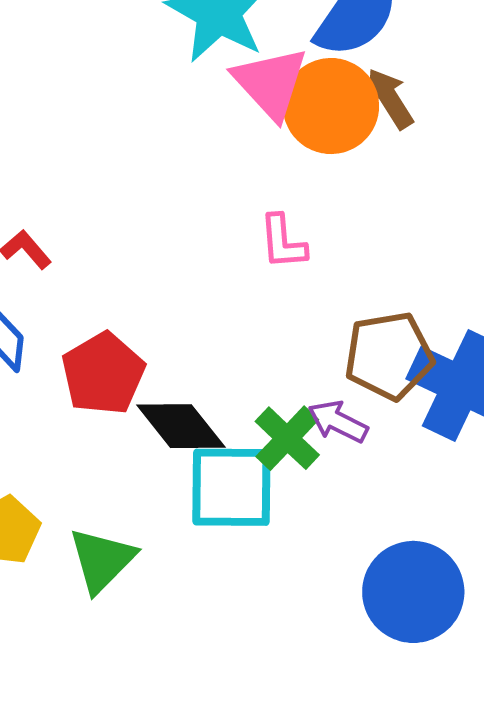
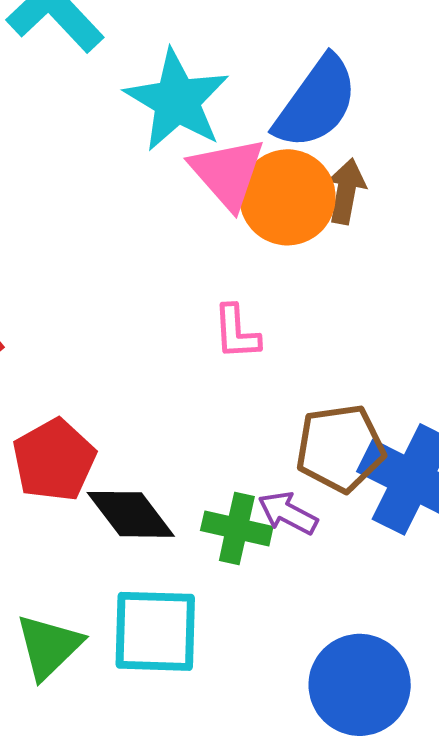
brown arrow: (389, 99) -> (346, 191), turned 42
green cross: (287, 438) -> (237, 528), turned -32
cyan square: (231, 487) -> (155, 631), moved

